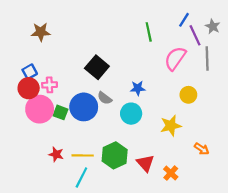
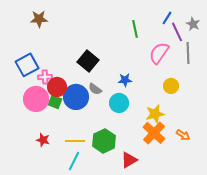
brown star: (41, 32) -> (39, 19), moved
blue square: (30, 72) -> (27, 65), size x1.6
red circle: (29, 88) -> (57, 87), moved
red star: (56, 154) -> (43, 140), moved
red triangle: (145, 163) -> (129, 160), moved, turned 42
orange cross: (171, 173) -> (154, 133), moved, size x1.6

